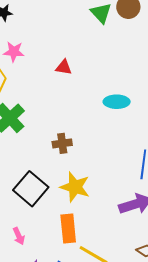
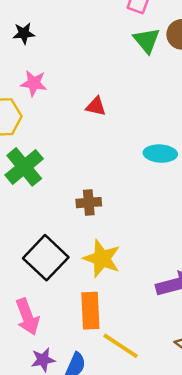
pink arrow: (19, 236) -> (27, 317), size x1.6

